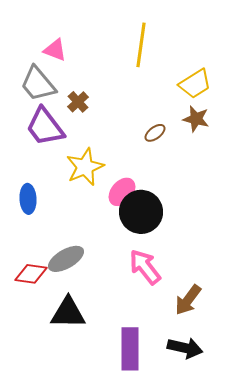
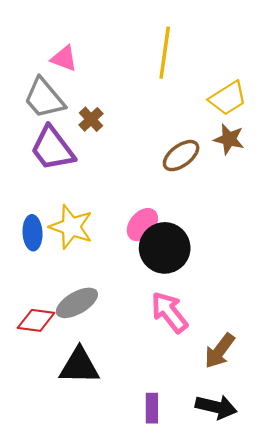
brown ellipse: (155, 133) -> (181, 156), size x1.5
yellow star: (85, 167) -> (71, 227), moved, turned -30
purple rectangle: (130, 349) -> (152, 408), size x0.6

